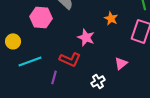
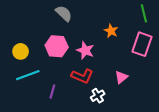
pink hexagon: (41, 17) -> (57, 46), moved
yellow circle: (13, 41) -> (21, 51), moved
red L-shape: (70, 59) -> (82, 76), moved

